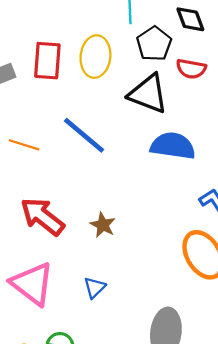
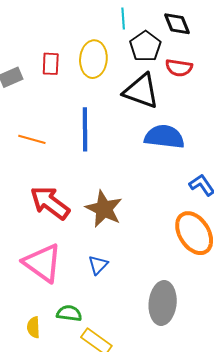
red rectangle: (47, 61) -> (51, 64), size x0.7
blue line: (84, 135) -> (85, 129), turned 51
brown star: (103, 225) -> (104, 209), size x1.6

